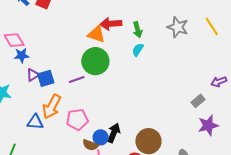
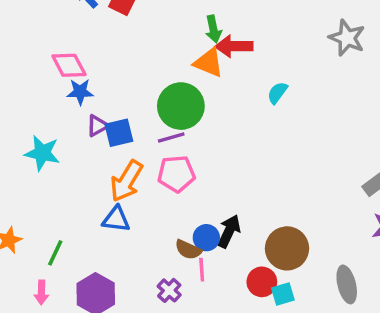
gray star: (178, 27) -> (347, 38), moved
green arrow: (138, 30) -> (213, 29), moved
green circle: (95, 61) -> (181, 106), moved
pink pentagon: (77, 120) -> (176, 174), moved
blue triangle: (35, 122) -> (116, 219), moved

